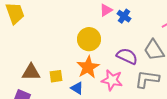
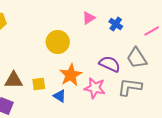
blue cross: (124, 16) -> (116, 24), moved
yellow circle: (89, 39) -> (58, 42), moved

